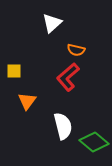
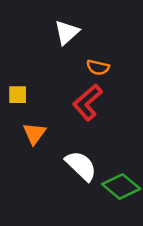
white semicircle: (63, 126) -> (81, 166), turned -32

